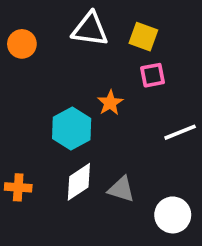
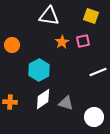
yellow square: (143, 37) -> (91, 16), moved
orange circle: (22, 44) -> (12, 45), moved
orange star: (110, 103) -> (62, 42), moved

